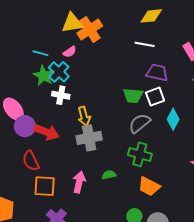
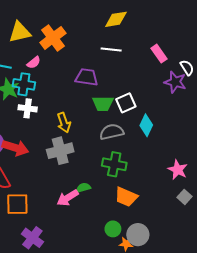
yellow triangle: (72, 23) -> (20, 32), moved
cyan cross: (59, 72) -> (24, 84), turned -30
purple trapezoid: (157, 73) -> (87, 77), moved
yellow arrow: (84, 116) -> (64, 123), moved
gray semicircle: (140, 123) -> (112, 132), turned 30
pink arrow: (79, 182) -> (68, 198), moved, turned -130

